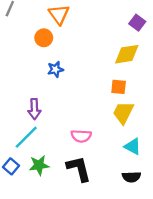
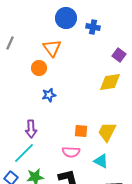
orange square: (119, 87) -> (81, 131), moved
cyan triangle: (133, 147) -> (101, 161), moved

